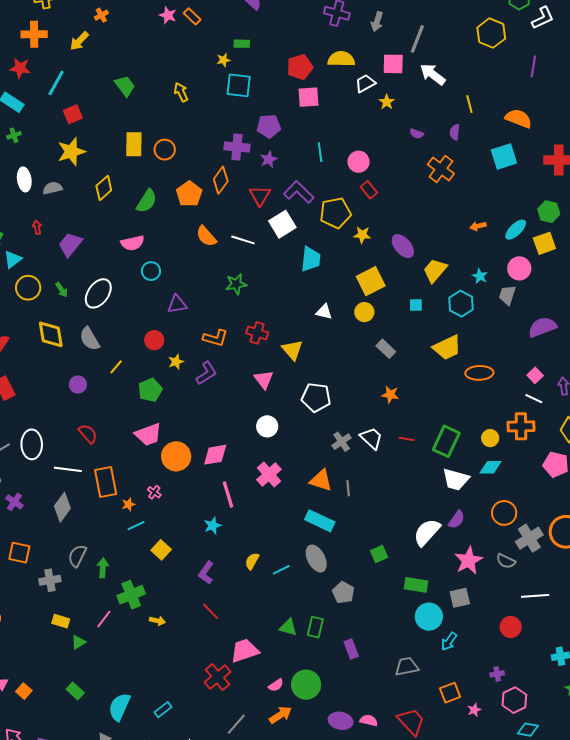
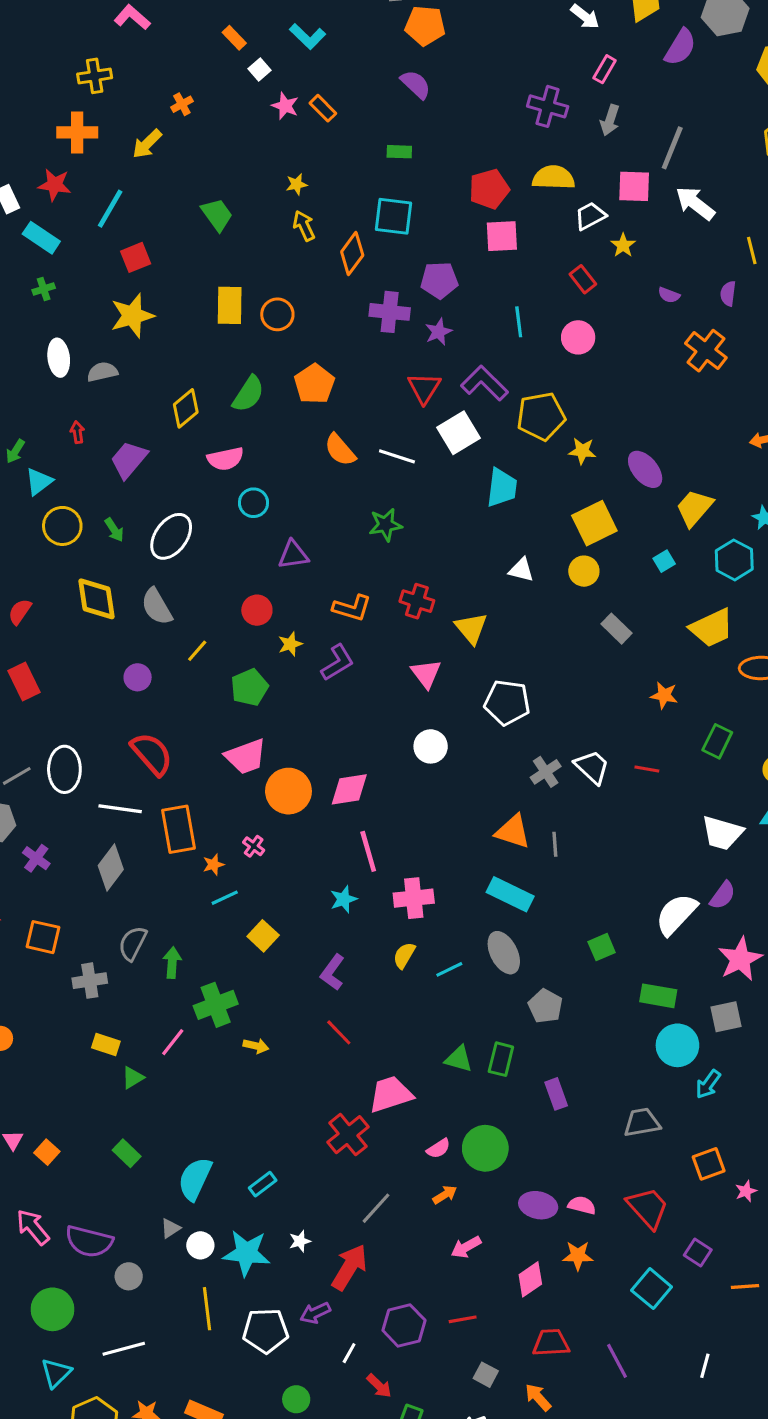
yellow star: (224, 60) -> (297, 184), moved
orange diamond: (221, 180) -> (352, 253), moved
yellow diamond: (104, 188) -> (186, 408), moved
red rectangle: (369, 190) -> (583, 279), moved
cyan square: (416, 305) -> (664, 561), turned -32
orange star: (390, 395) -> (664, 695), moved
red semicircle: (88, 434) -> (152, 754), size x1.4
green rectangle: (446, 441) -> (717, 741), moved, size x0.7
pink cross: (269, 475) -> (414, 898), moved, turned 35
orange arrow: (280, 715) -> (445, 1195), size x0.7

